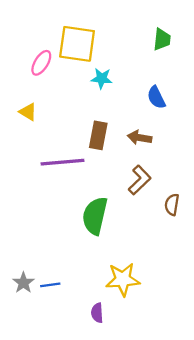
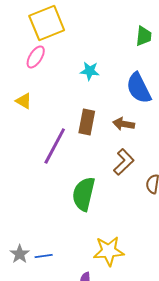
yellow square: (77, 44) -> (47, 23), moved, turned -30
blue semicircle: (156, 97) -> (139, 88), size x1.5
purple line: (63, 162) -> (55, 146), turned -57

